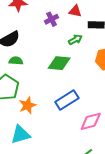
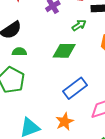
orange star: (27, 105) -> (65, 122), moved

